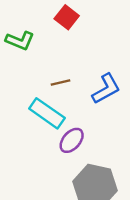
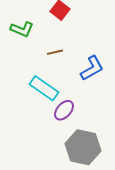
brown line: (61, 83) -> (55, 52), moved

